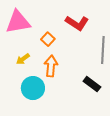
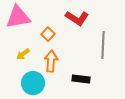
black rectangle: (92, 84) -> (81, 79), moved, turned -30

